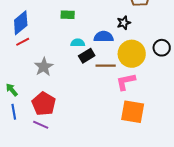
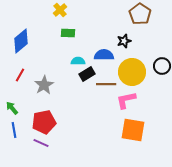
red line: (23, 42) -> (20, 75), moved, turned -32
red pentagon: (44, 104) -> (44, 122), turned 30

